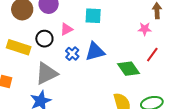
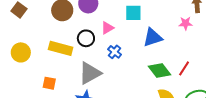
blue triangle: (95, 52) -> (153, 37), moved
red line: (152, 55) -> (184, 68), moved
green diamond: (129, 69) -> (160, 71), moved

